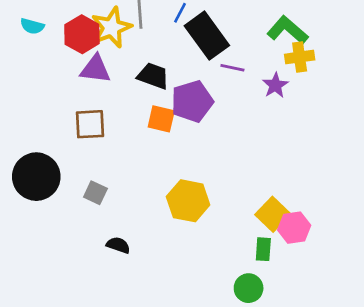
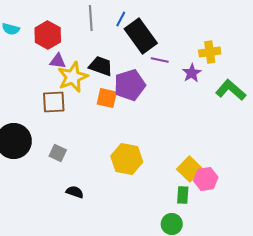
yellow star: (111, 27) -> (73, 77), moved
green L-shape: (287, 30) -> (231, 90), moved
purple triangle: (95, 69) -> (58, 61), size x0.7

